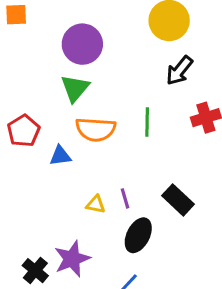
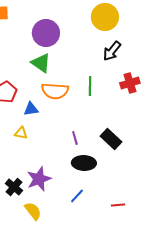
green triangle: (75, 88) -> (41, 63), turned -35
yellow triangle: (96, 204) -> (21, 133), moved
black ellipse: (138, 235) -> (84, 163), turned 65

